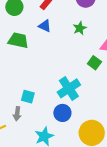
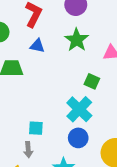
green star: (80, 28) -> (77, 40), size x1.5
green square: (94, 63) -> (92, 81), moved

